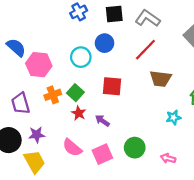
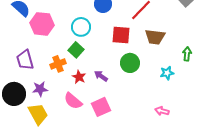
cyan circle: (81, 57) -> (81, 27), moved
red square: (112, 86) -> (121, 35), moved
orange cross: (53, 95) -> (58, 64), moved
red star: (79, 113) -> (79, 77), moved
green circle: (135, 148) -> (130, 63), moved

